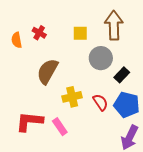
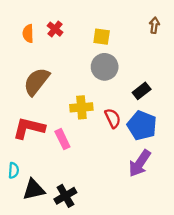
brown arrow: (114, 25) -> (154, 25), moved, size x0.5
gray circle: (101, 58) -> (105, 67), moved
brown semicircle: (47, 71) -> (36, 81), moved

